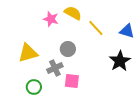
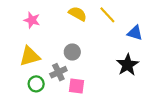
pink star: (51, 19) -> (32, 20), moved
yellow line: (96, 28) -> (107, 15), moved
green circle: (34, 87) -> (36, 84), moved

